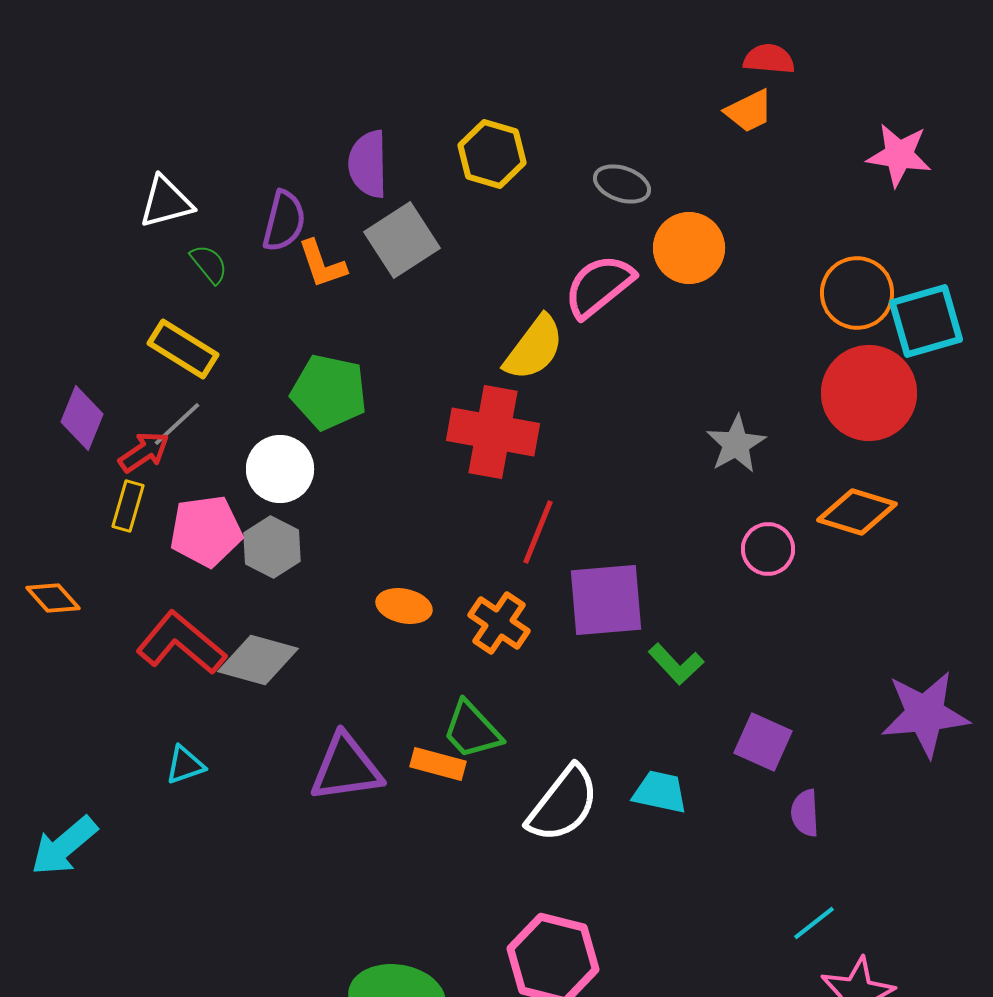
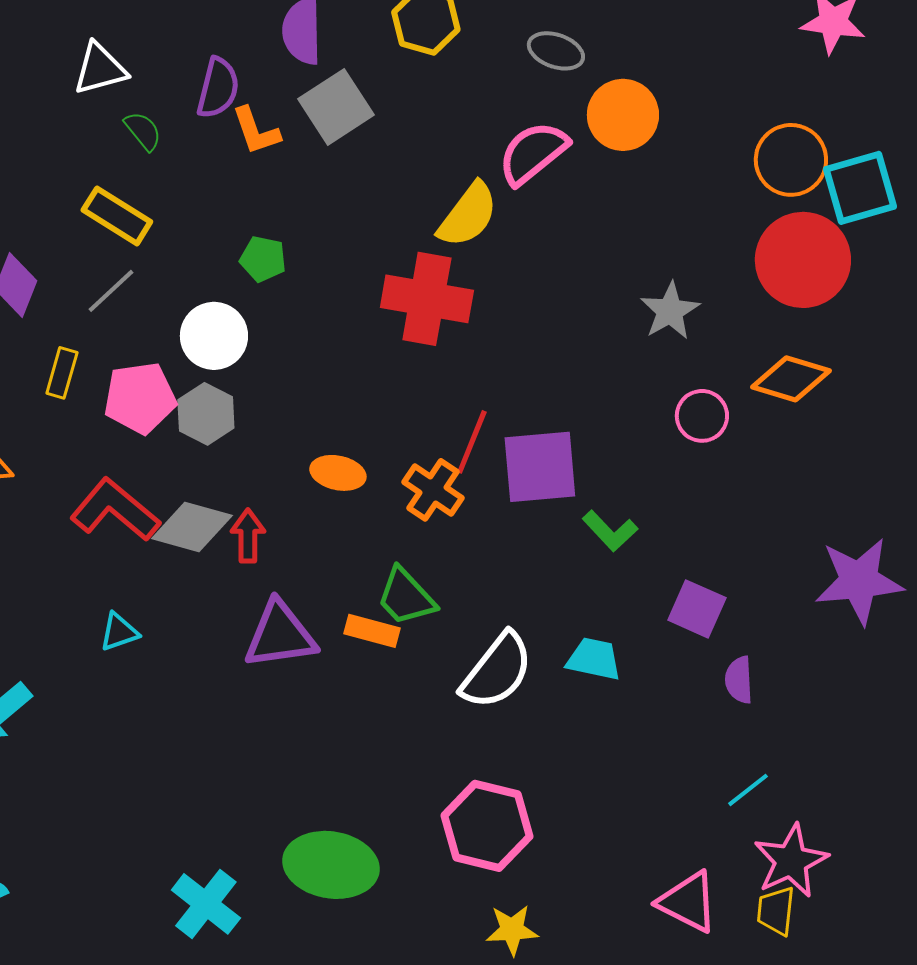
green pentagon: (329, 392) -> (263, 259), size x0.6
red arrow: (144, 452) -> (248, 536), moved, turned -56
red line: (538, 532) -> (472, 442), moved

